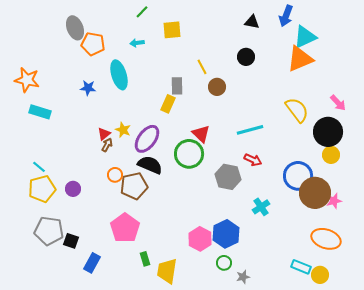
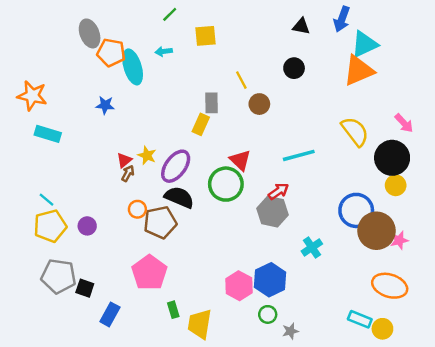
cyan ellipse: (119, 75) -> (133, 67), moved
red arrow: (253, 160) -> (278, 191), moved, turned -60

